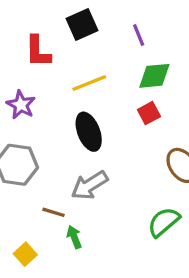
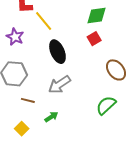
yellow line: (89, 83) -> (44, 21), moved, turned 75
brown line: (53, 212) -> (28, 100), moved
green arrow: (74, 237) -> (51, 117), turned 80

